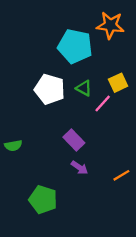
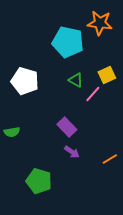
white pentagon: (50, 89) -> (25, 81), moved

